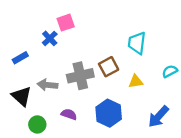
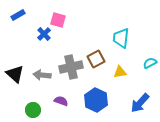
pink square: (66, 23) -> (58, 20), turned 35
blue rectangle: (20, 58) -> (18, 15), moved
black triangle: (21, 96) -> (15, 74), moved

